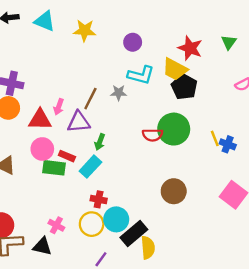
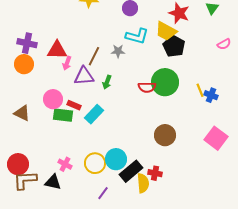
red triangle: (40, 120) -> (57, 50), moved
green arrow: (100, 142) -> (107, 82), moved
red cross: (99, 199) -> (155, 173), moved

